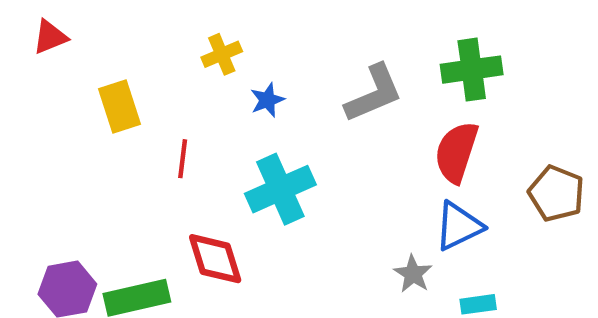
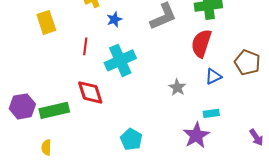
red line: (183, 159) -> (85, 46), moved
blue triangle: (459, 226) -> (213, 76), moved, size x0.7
gray star: (413, 274) -> (177, 87), moved

